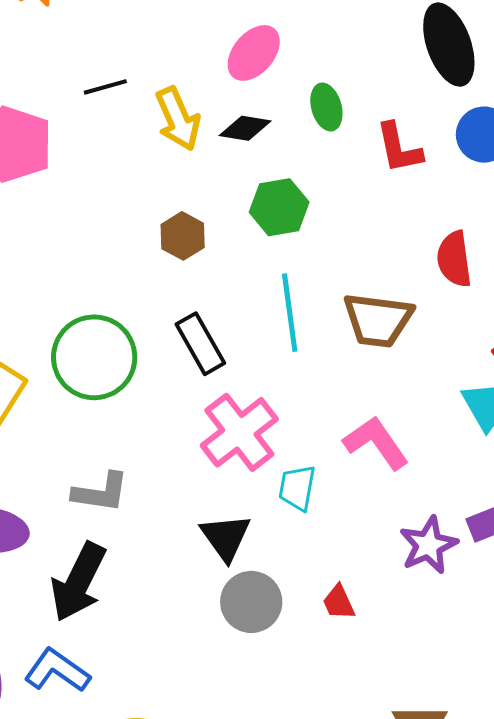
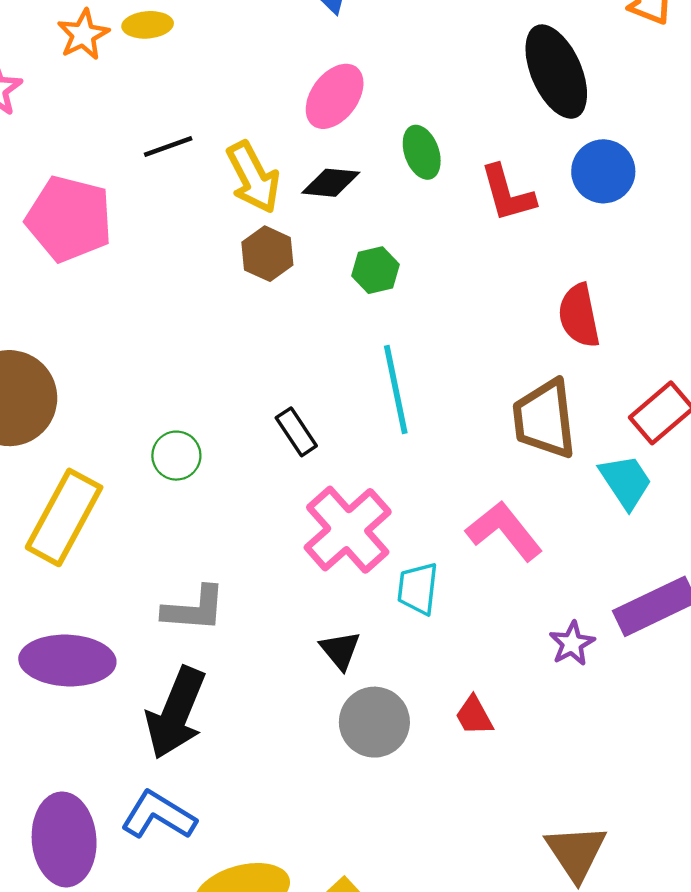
green hexagon: (279, 207) -> (376, 270), size x0.7
brown hexagon: (183, 236) -> (267, 254), moved
brown trapezoid: (378, 320) -> (544, 419), moved, turned 80
black rectangle: (200, 344) -> (296, 432), size x0.7
green circle: (94, 357) -> (176, 456), size x0.5
black triangle: (226, 537) -> (340, 650), size x0.7
purple star: (428, 545) -> (572, 643), size x0.7

